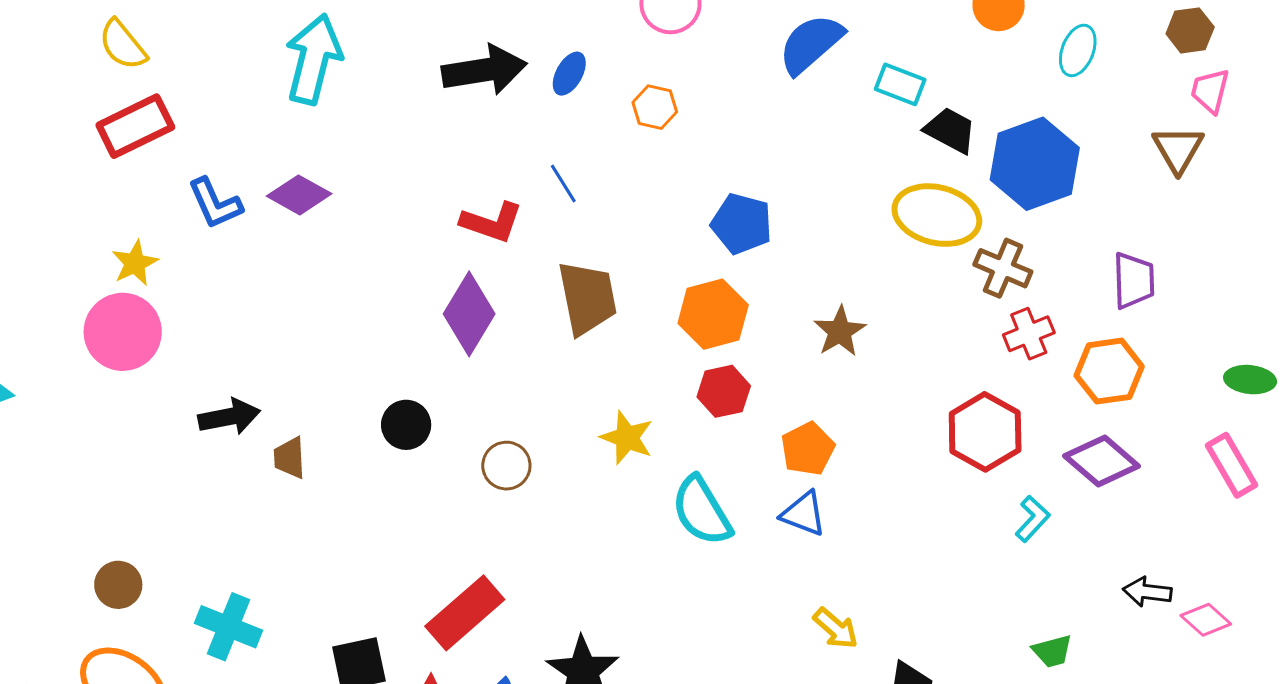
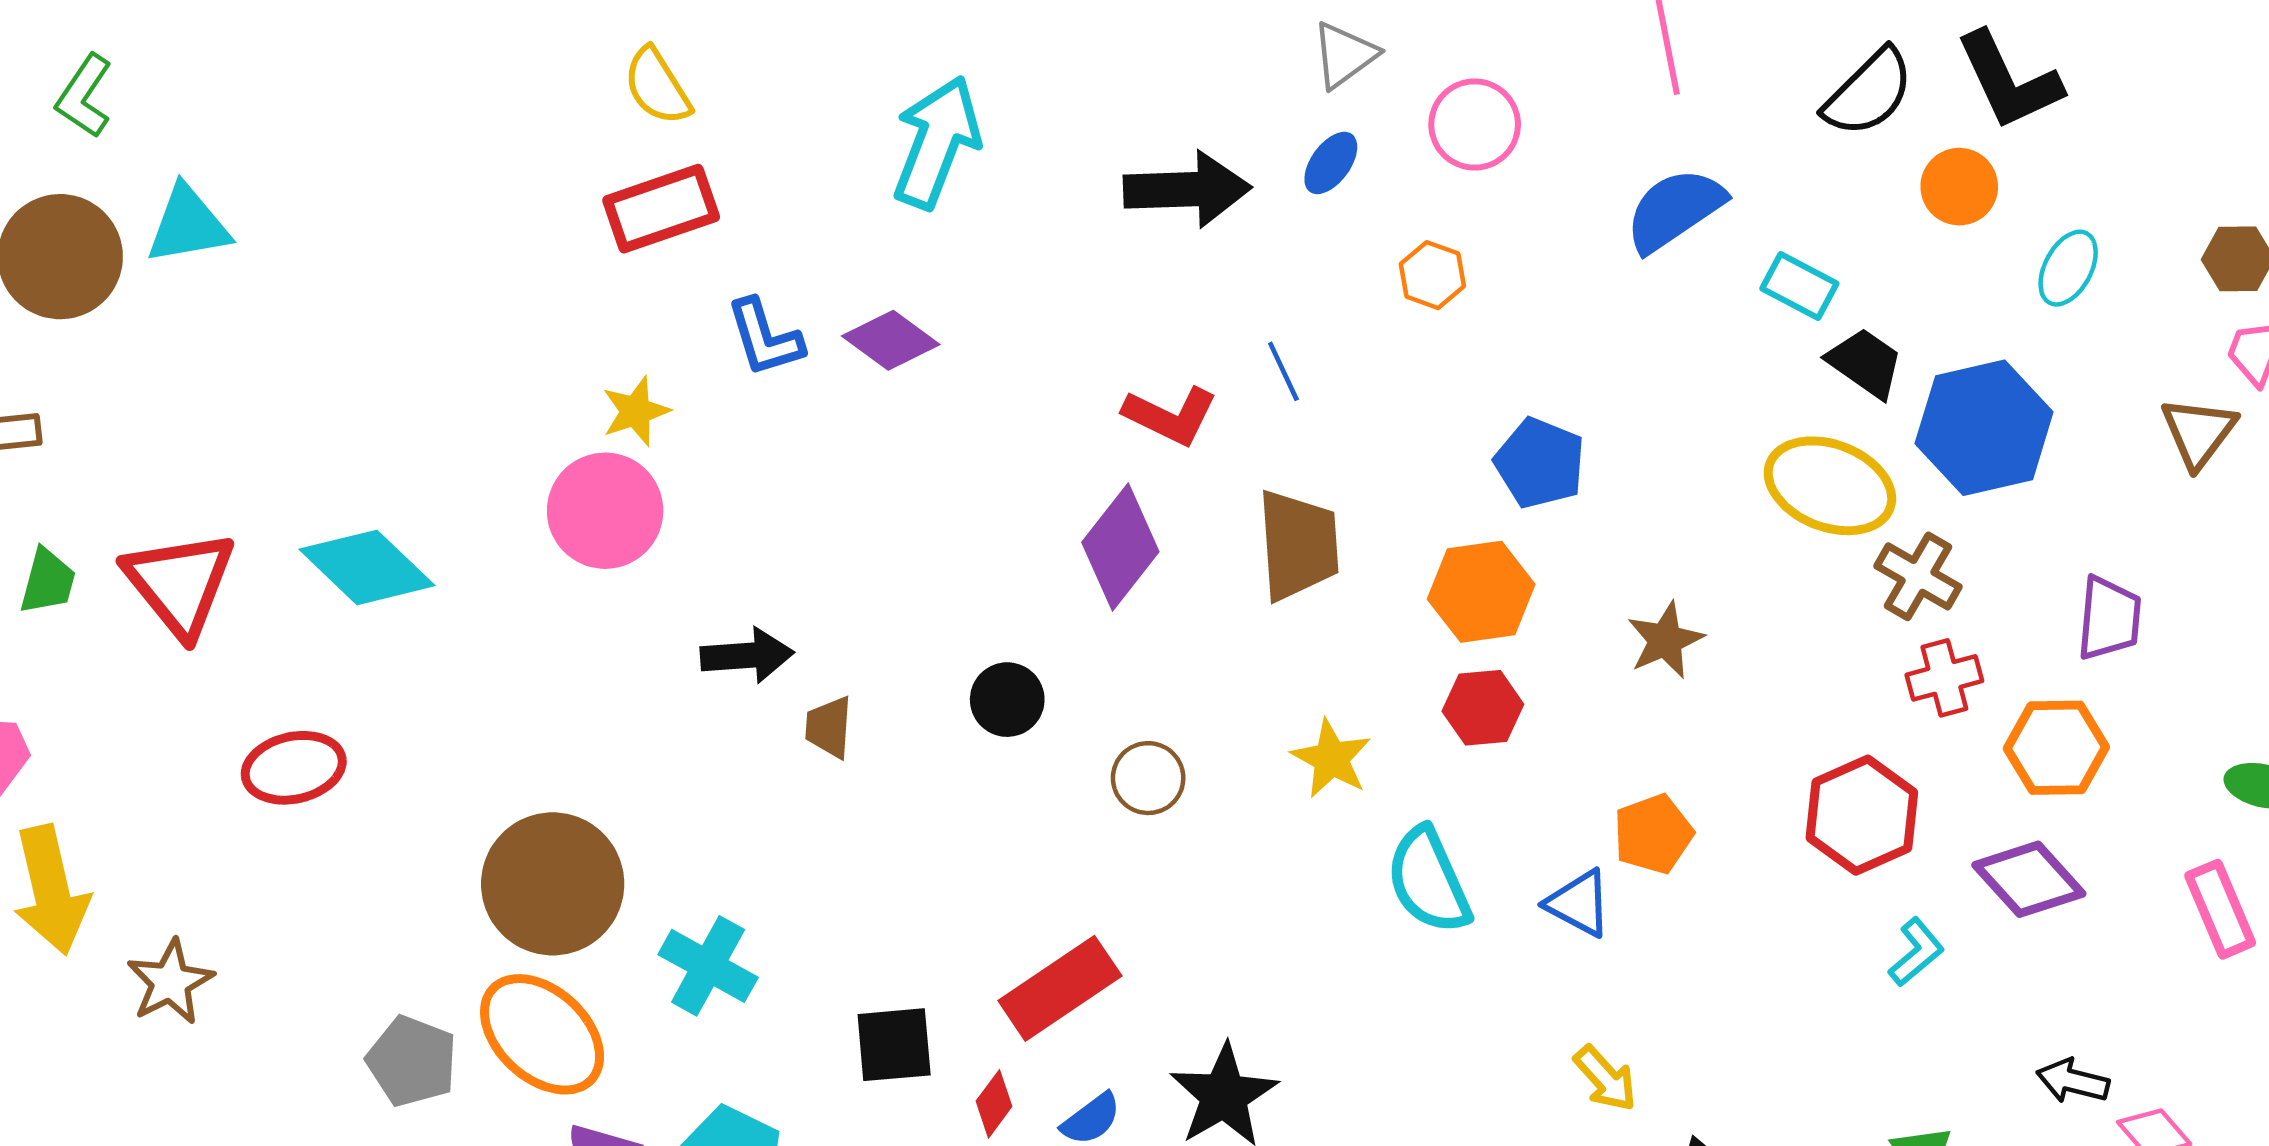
blue ellipse: (569, 74) -> (1331, 163), moved
orange pentagon: (808, 449) -> (1653, 834), moved
brown circle: (118, 585) -> (553, 884), size x2.0

